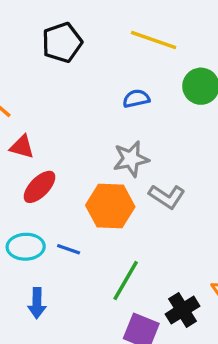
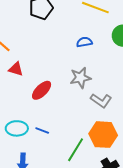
red ellipse: (39, 187) -> (42, 90), moved
orange hexagon: (110, 206) -> (103, 135), moved

